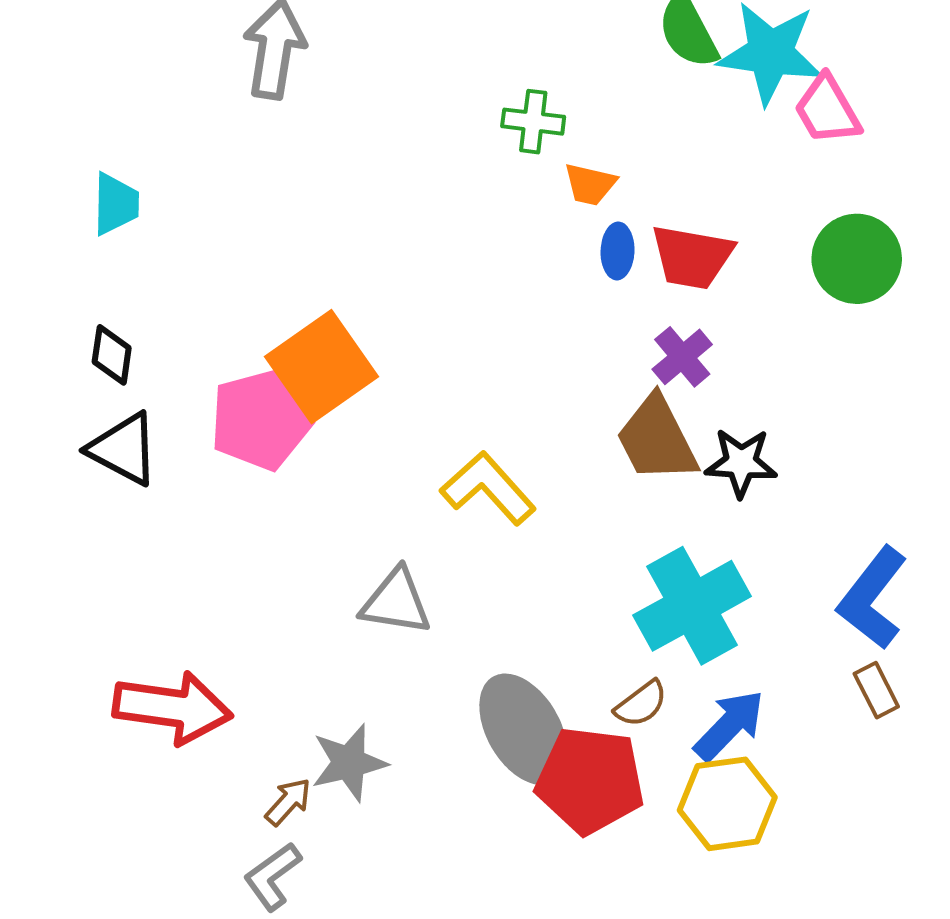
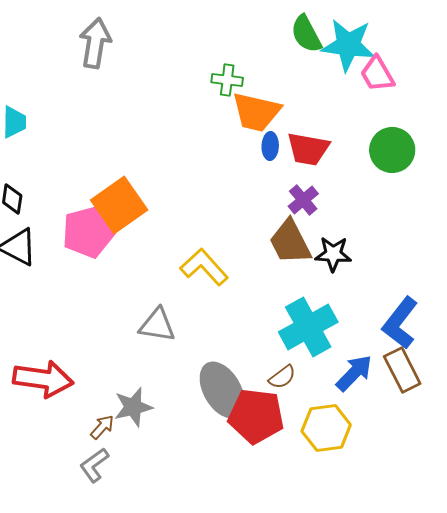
orange trapezoid: (590, 184) -> (256, 112), size x1.8
brown rectangle: (876, 690) -> (402, 370), size x1.6
blue arrow: (729, 725) -> (354, 373), moved

